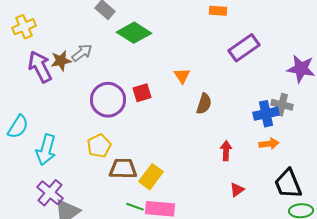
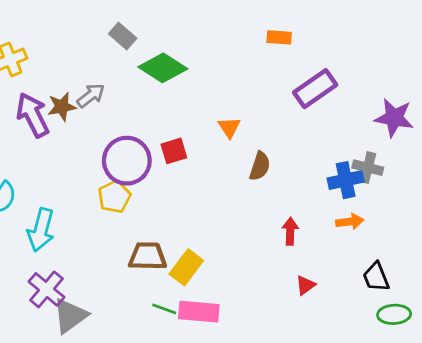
yellow pentagon: (99, 146) -> (114, 197), moved
black trapezoid: (288, 184) -> (376, 277), size x0.7

